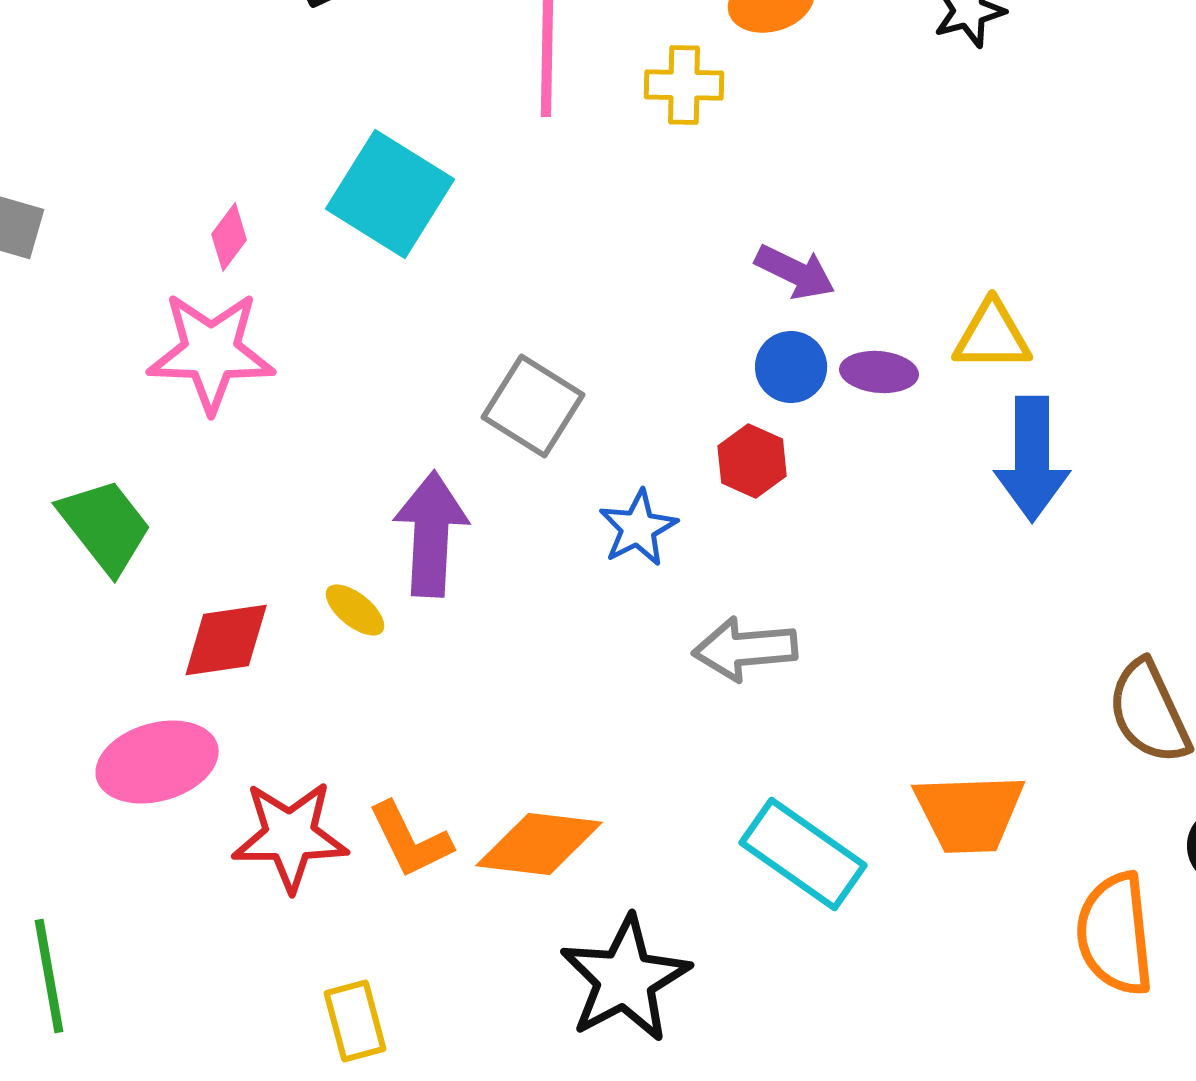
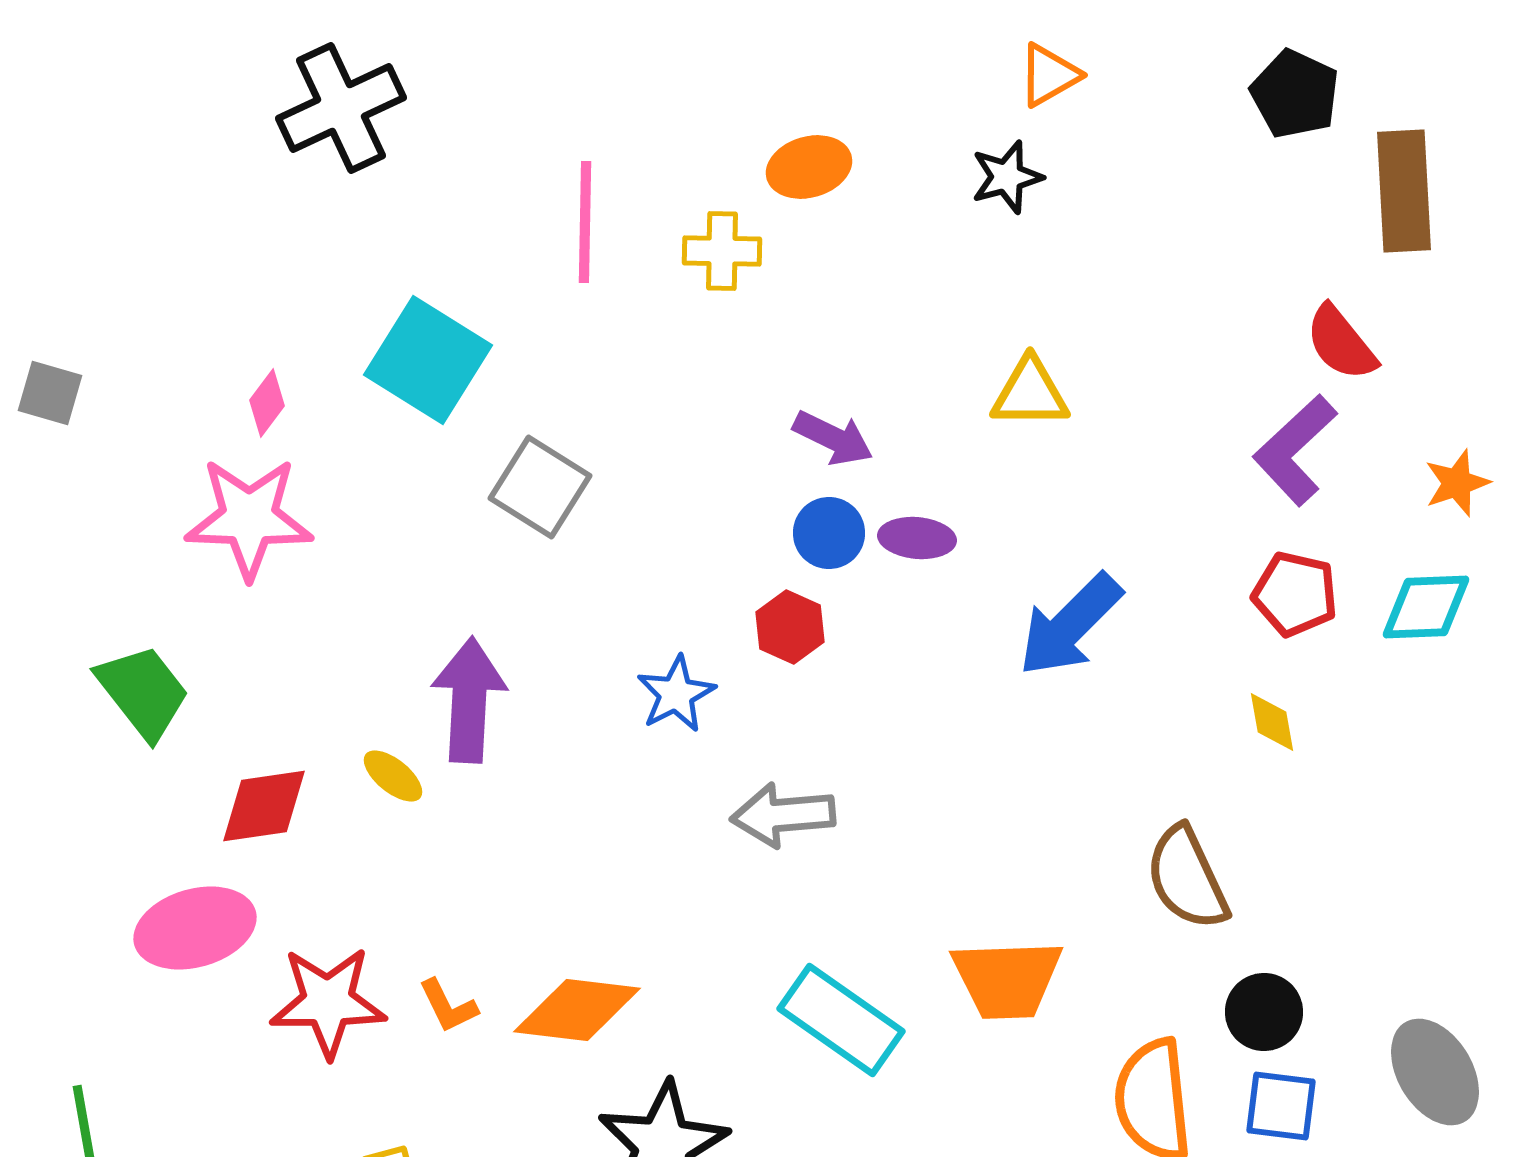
yellow triangle: (992, 336) -> (1030, 393), moved
gray square: (533, 406) -> (540, 487), moved
blue arrow: (1032, 459) -> (1070, 625), turned 45
orange L-shape: (410, 840) -> (448, 1006), size x0.7

